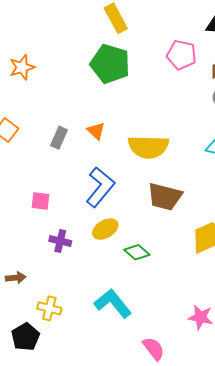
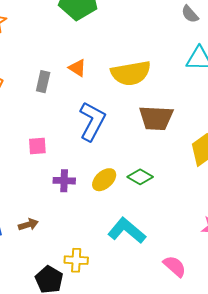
yellow ellipse: (105, 229) -> (104, 180), moved
yellow cross: (49, 308) -> (76, 260), moved

